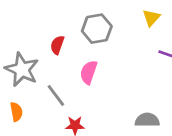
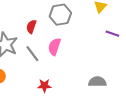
gray line: (56, 95) -> (32, 54), moved

